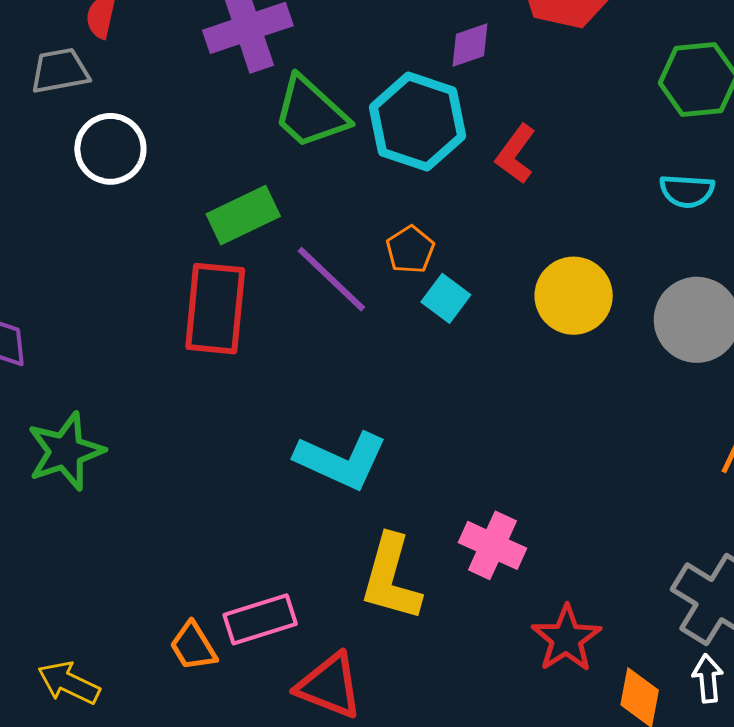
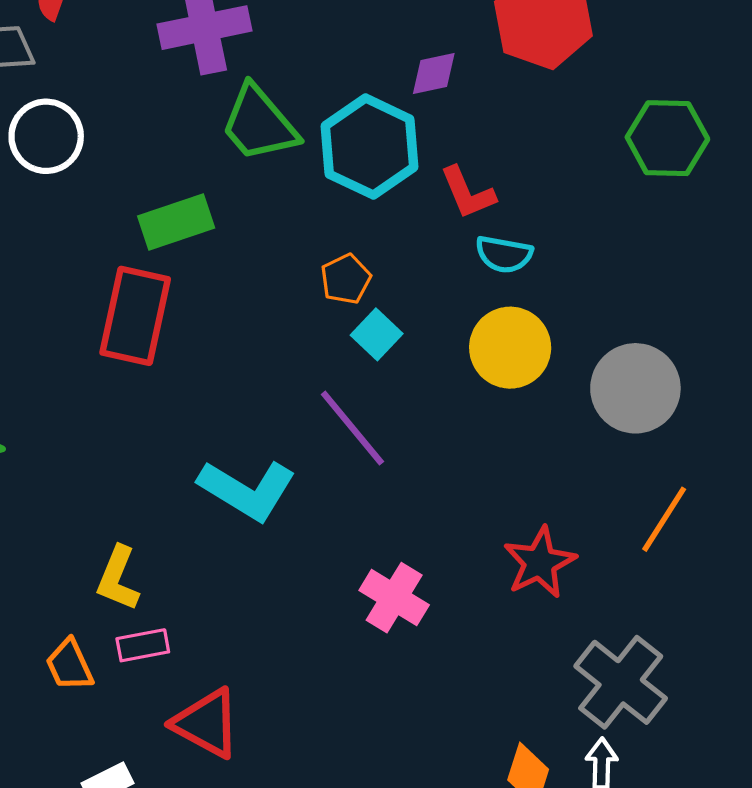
red L-shape: (516, 154) -> (468, 193), turned -66
cyan semicircle: (687, 191) -> (504, 254), moved
purple line: (331, 279) -> (352, 428), moved
yellow L-shape: (391, 578) -> (118, 578), moved, size x0.7
pink rectangle: (260, 619) -> (143, 645), size x0.7
red star: (566, 639) -> (540, 562), moved

